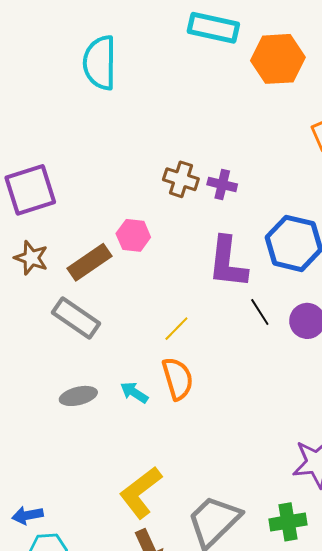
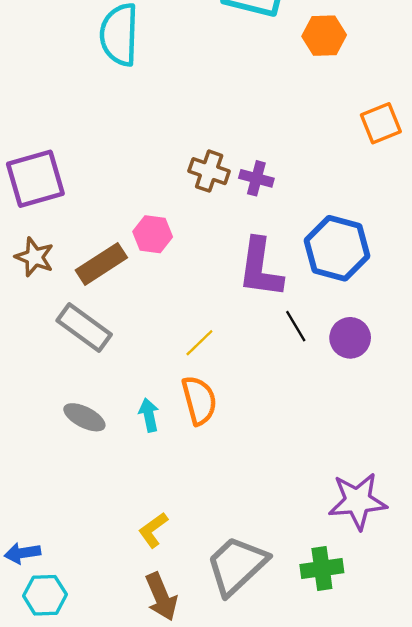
orange hexagon: (278, 59) -> (324, 36), size x0.7
cyan arrow: (134, 393) -> (149, 415), turned 44
gray ellipse: (78, 396) -> (84, 417), turned 39
yellow L-shape: (141, 492) -> (153, 530), size x0.6

